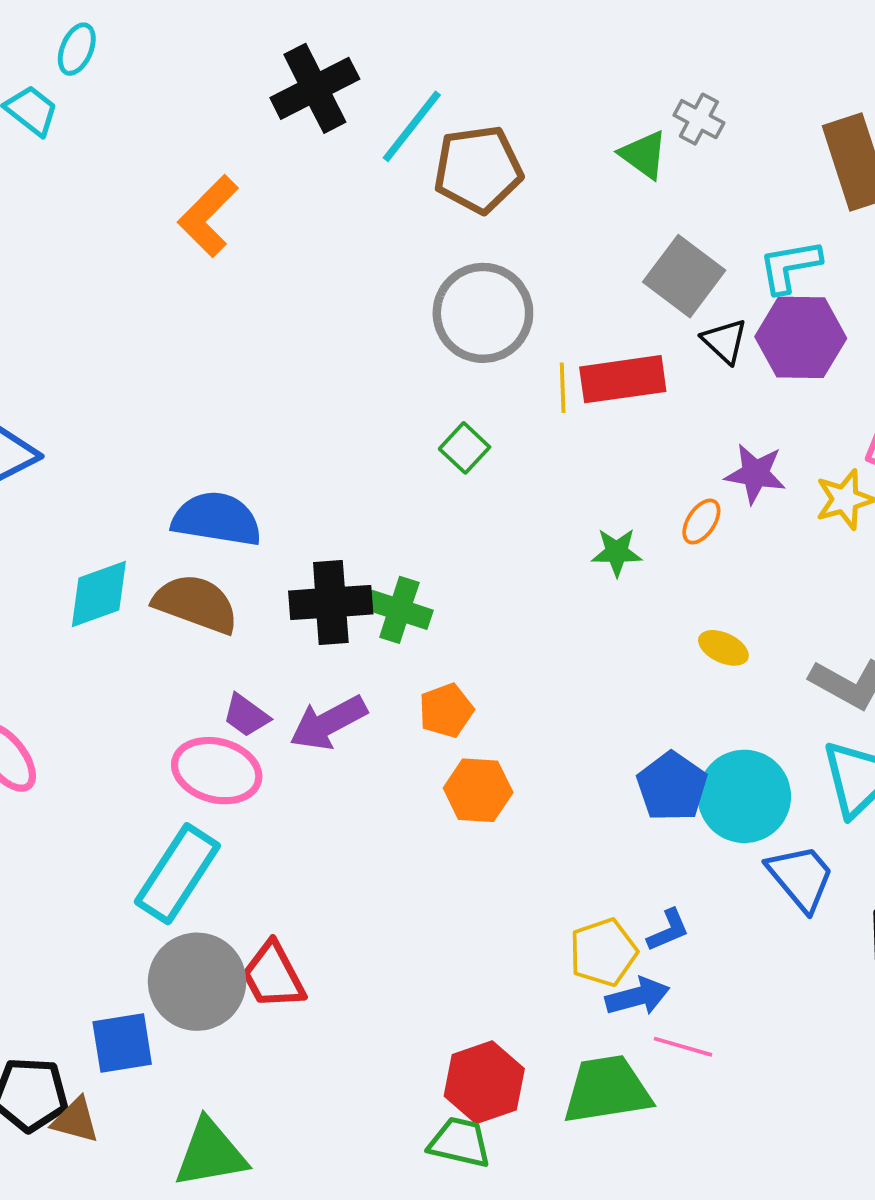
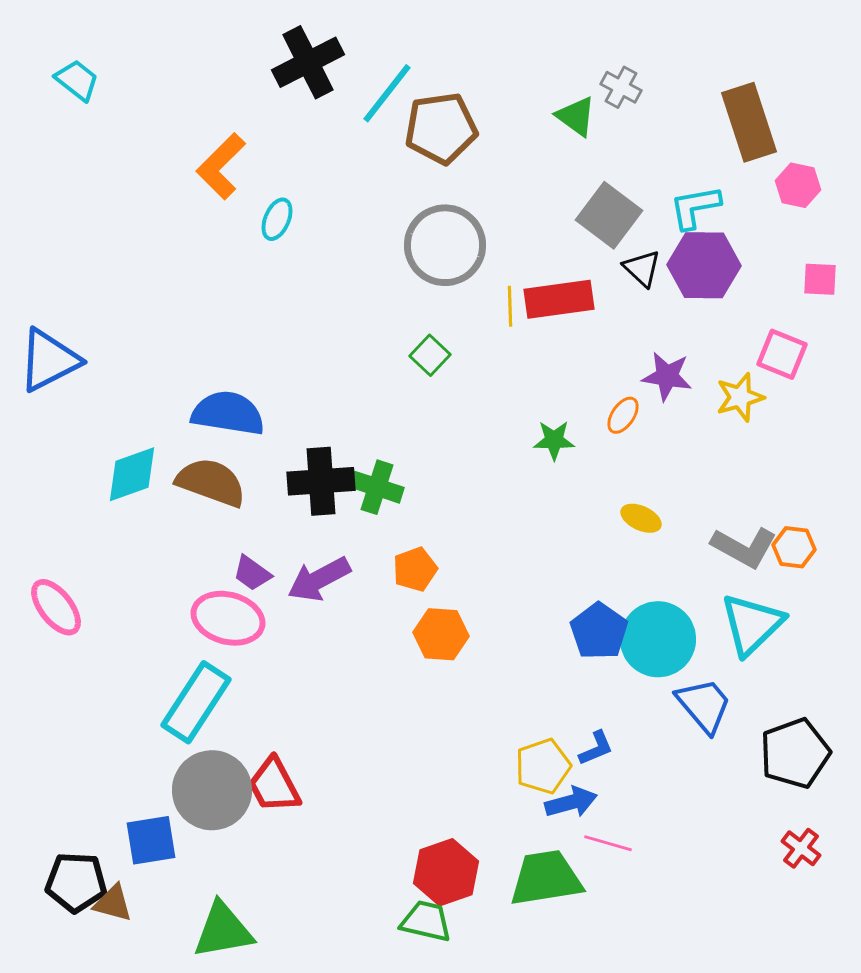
cyan ellipse: (77, 49) -> (277, 219), moved

